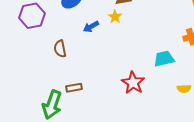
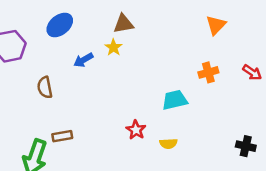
red star: (133, 83) -> (136, 130), size x0.7
yellow semicircle: (184, 89) -> (168, 144), moved

